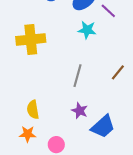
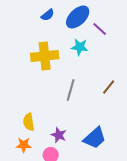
yellow cross: (31, 39) -> (45, 56), moved
purple star: (80, 111) -> (59, 135), moved

